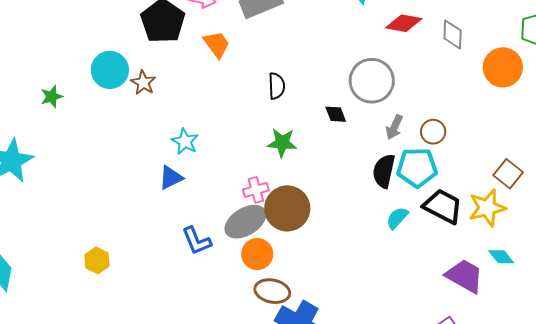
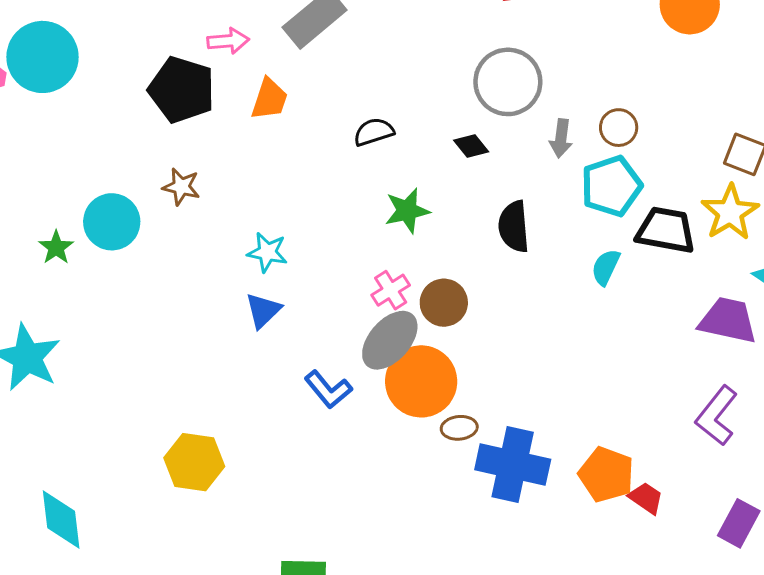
orange trapezoid: (217, 44) -> (269, 99), turned 72
cyan circle: (110, 70) -> (112, 222), moved
black semicircle: (277, 86) -> (374, 132), turned -88
black semicircle: (384, 171) -> (514, 227), moved
brown circle: (287, 208) -> (444, 303), size x0.7
orange circle: (257, 254) -> (421, 381), size x1.5
yellow hexagon: (97, 260) -> (194, 462), size x1.5
brown ellipse: (272, 291) -> (459, 428), size x0.7

